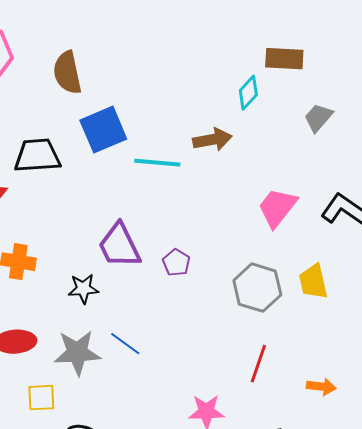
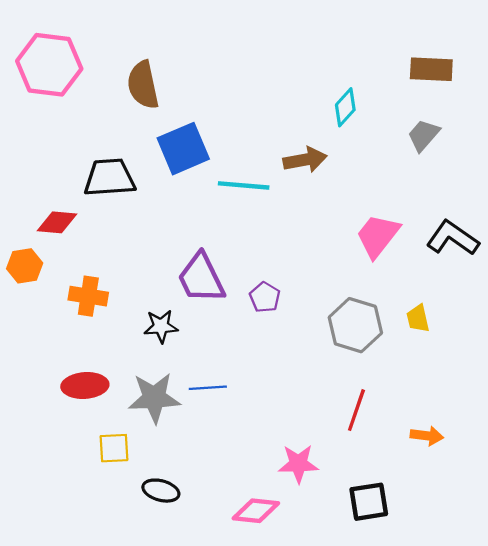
brown rectangle: (284, 59) -> (431, 69), moved
yellow trapezoid: (313, 282) -> (418, 318), size x0.7
blue line: (125, 344) -> (208, 388), turned -40

